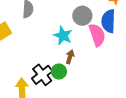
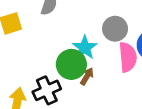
green circle: (59, 72) -> (71, 64), moved, size x1.5

